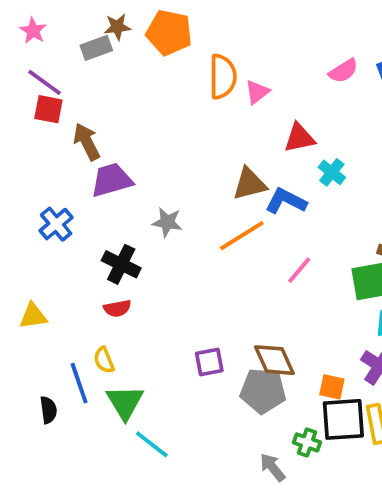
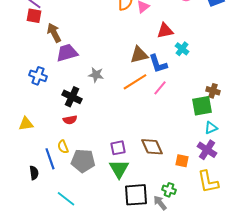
blue L-shape: (286, 201) -> (158, 64), turned -135
blue cross: (56, 224) -> (38, 76), turned -30
pink line: (299, 270) -> (160, 88), moved
gray pentagon: (263, 391) -> (83, 161), moved
green triangle: (125, 402) -> (119, 169), moved
black square: (343, 419) -> (136, 195), moved
cyan line: (152, 444) -> (66, 199), moved
gray arrow: (272, 467) -> (160, 203), moved

